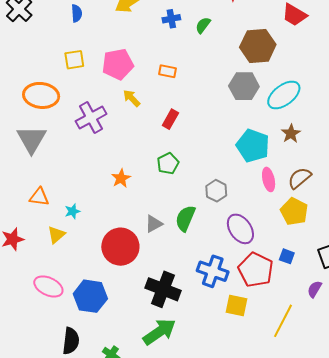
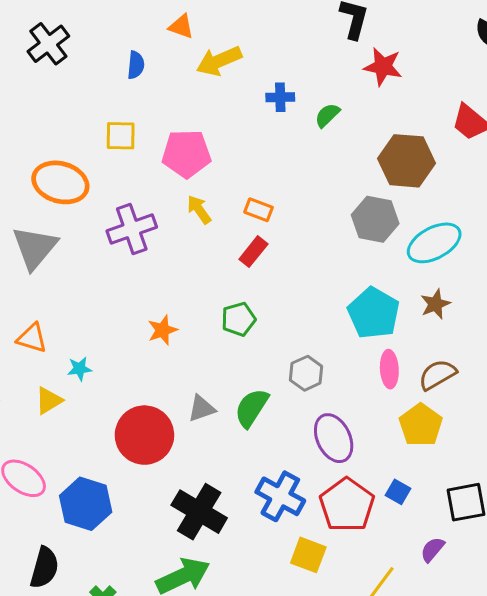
orange rectangle: (168, 71) -> (258, 210), moved

